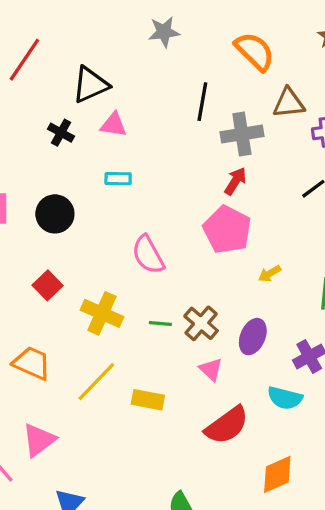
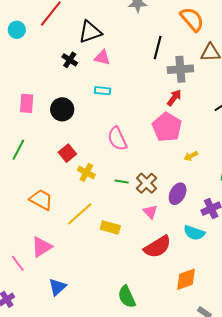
red square: (48, 285) -> (67, 153), moved
yellow cross: (102, 313) -> (86, 172), size x0.7

